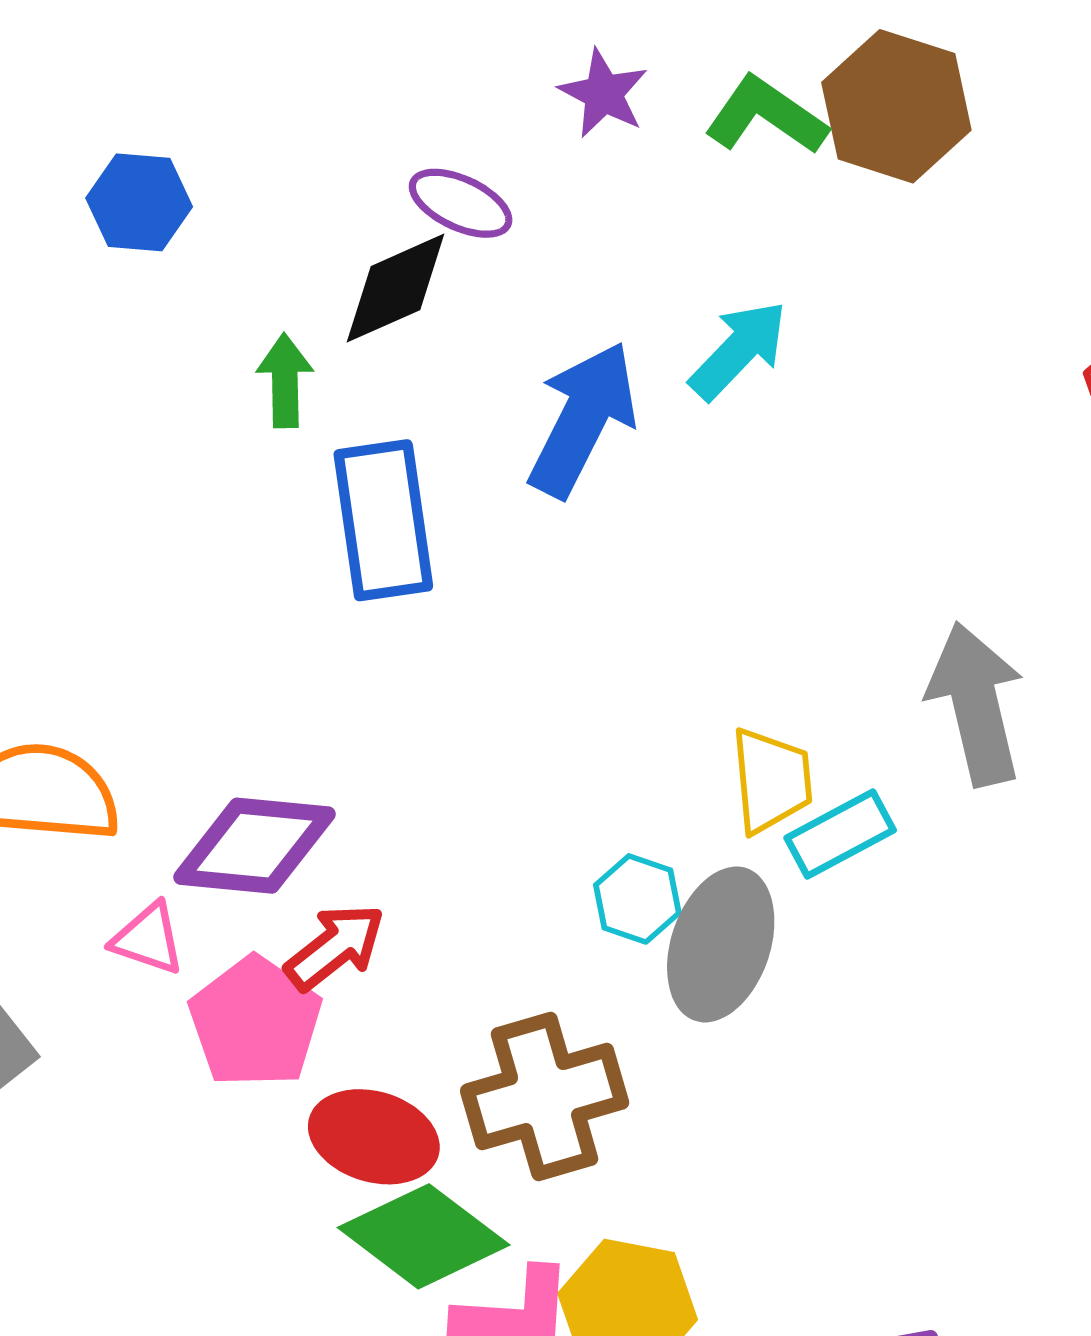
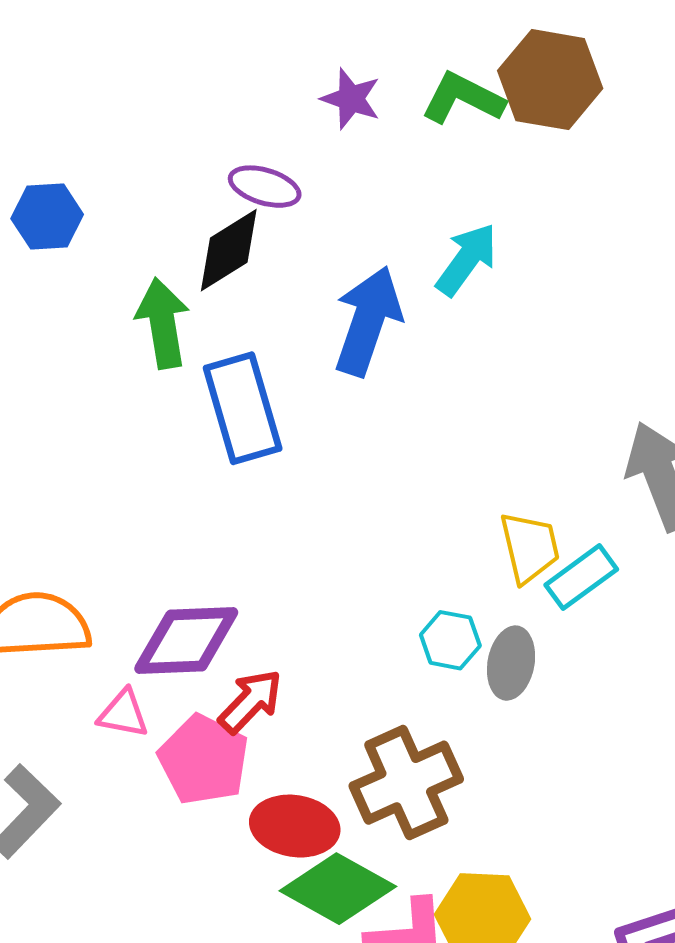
green arrow: (285, 381) -> (163, 323), size x1.4
gray ellipse: (721, 944) -> (511, 663), size x0.7

